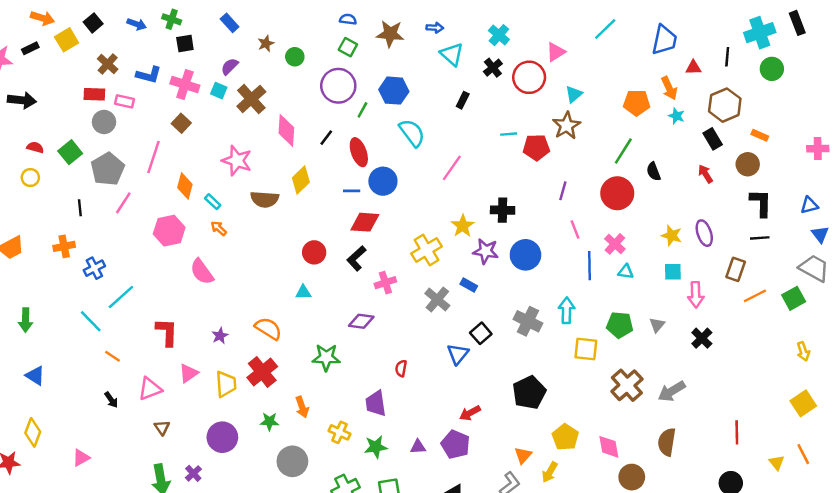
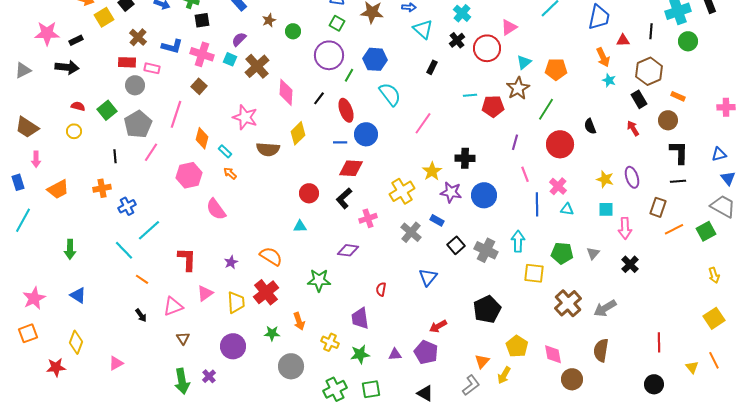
black rectangle: (30, 48) -> (76, 40), moved
orange pentagon: (637, 103) -> (556, 69), moved
green line: (623, 151) -> (546, 109), moved
black square: (481, 333) -> (456, 245), moved

